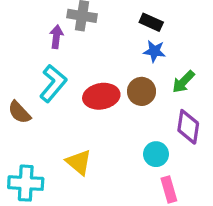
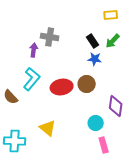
black rectangle: (151, 22) -> (93, 41), turned 32
green arrow: (183, 82) -> (113, 41), moved

